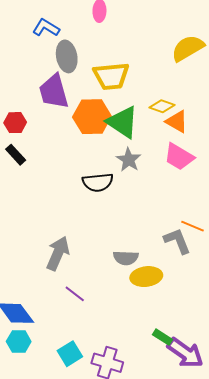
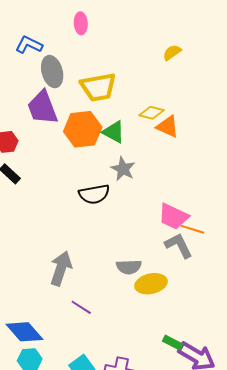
yellow semicircle: (188, 48) -> (172, 53), size x0.6
green triangle: (123, 122) -> (114, 132), size x0.7
pink trapezoid: (179, 157) -> (173, 216), moved

